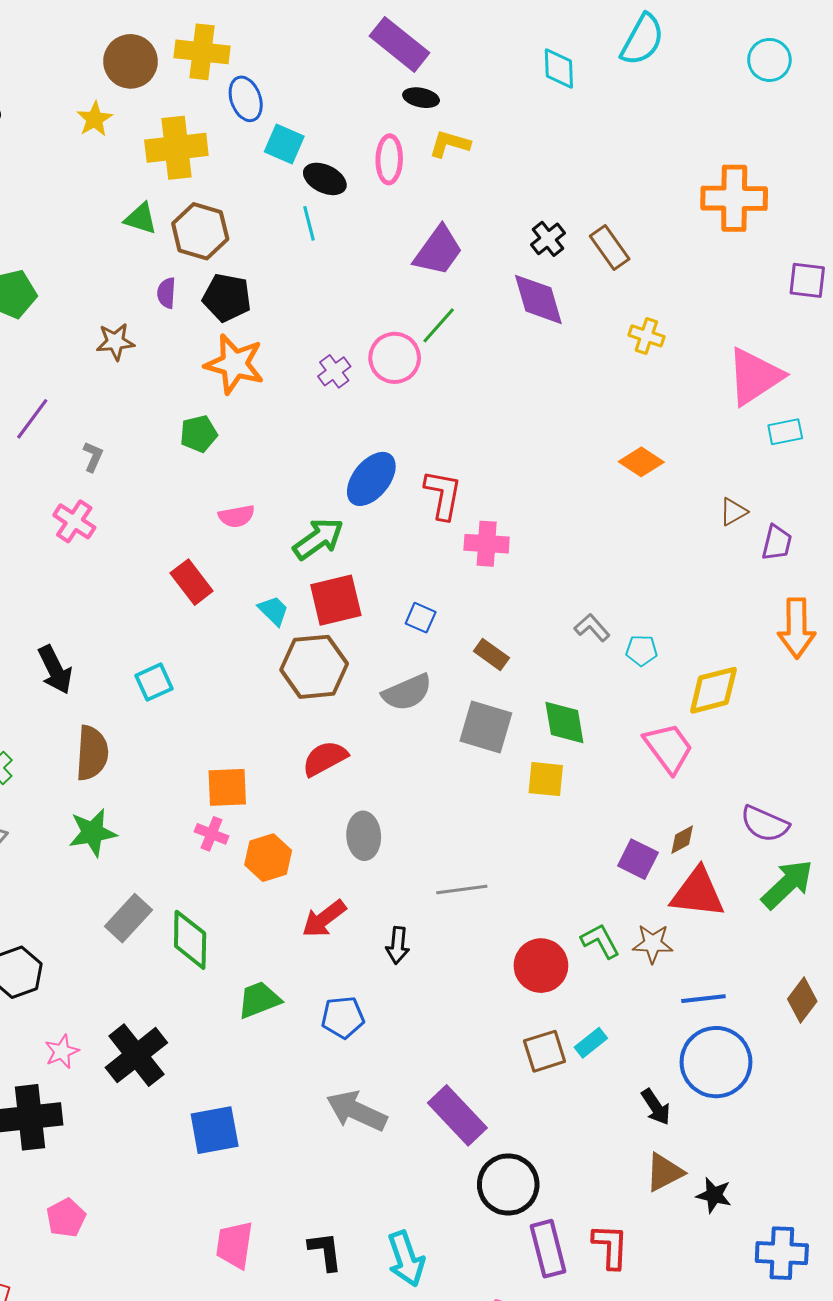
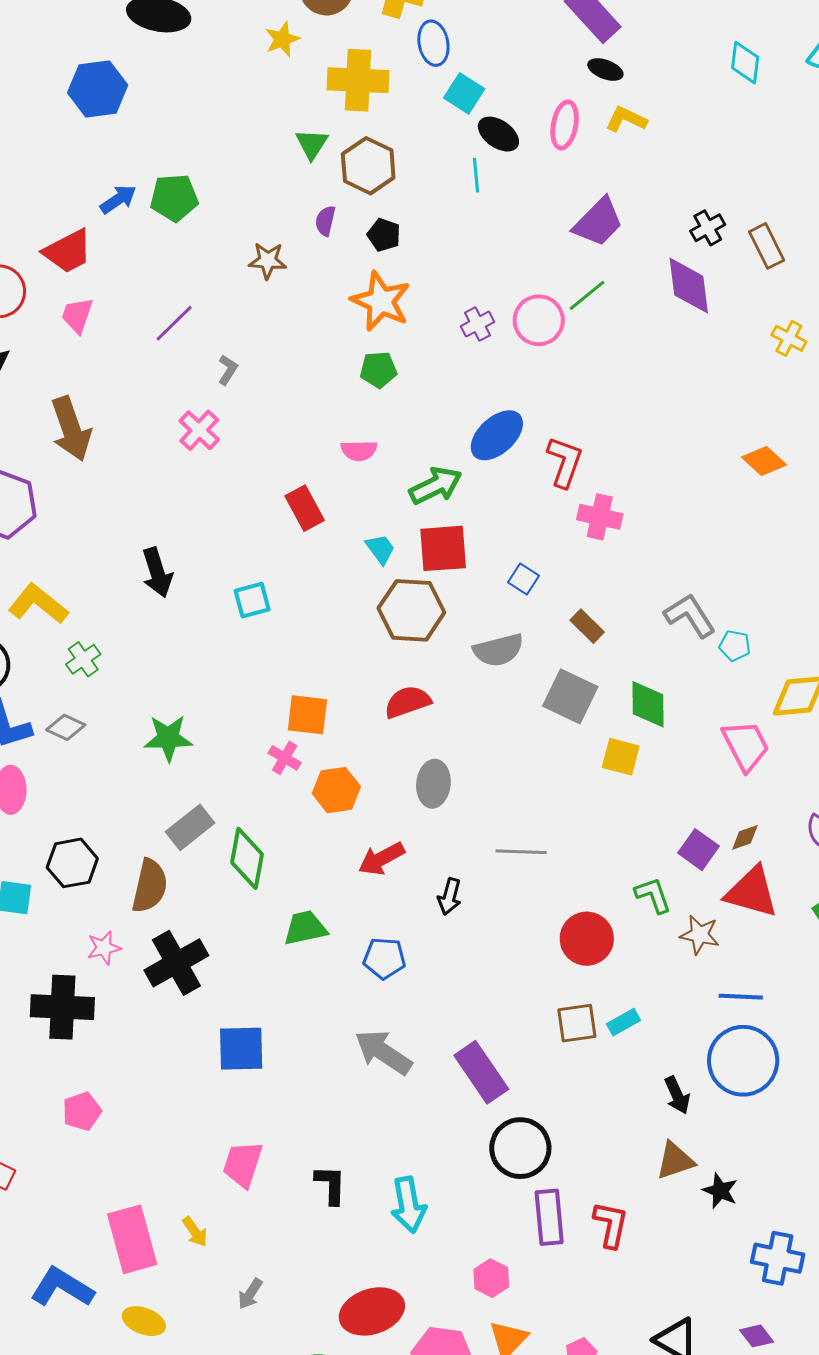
green triangle: (141, 219) -> (312, 144), turned 36
black pentagon: (227, 298) -> (384, 235), size x0.7
green pentagon: (199, 434) -> (378, 370), moved
gray L-shape: (592, 628) -> (690, 616), size x1.5
brown semicircle: (92, 753) -> (150, 886), moved
green L-shape: (600, 941) -> (653, 895), moved

